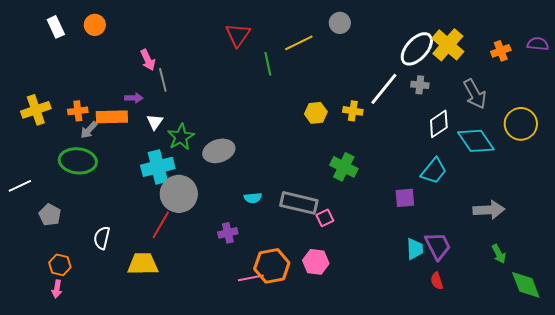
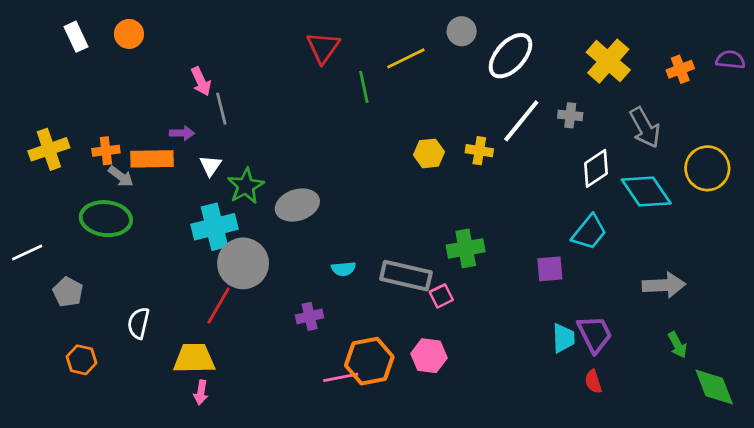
white ellipse: (417, 49) -> (510, 56), moved
gray arrow: (89, 130) -> (121, 177), turned -96
green cross: (344, 167) -> (466, 248), moved, turned -36
pink arrow: (57, 289) -> (201, 392), moved

